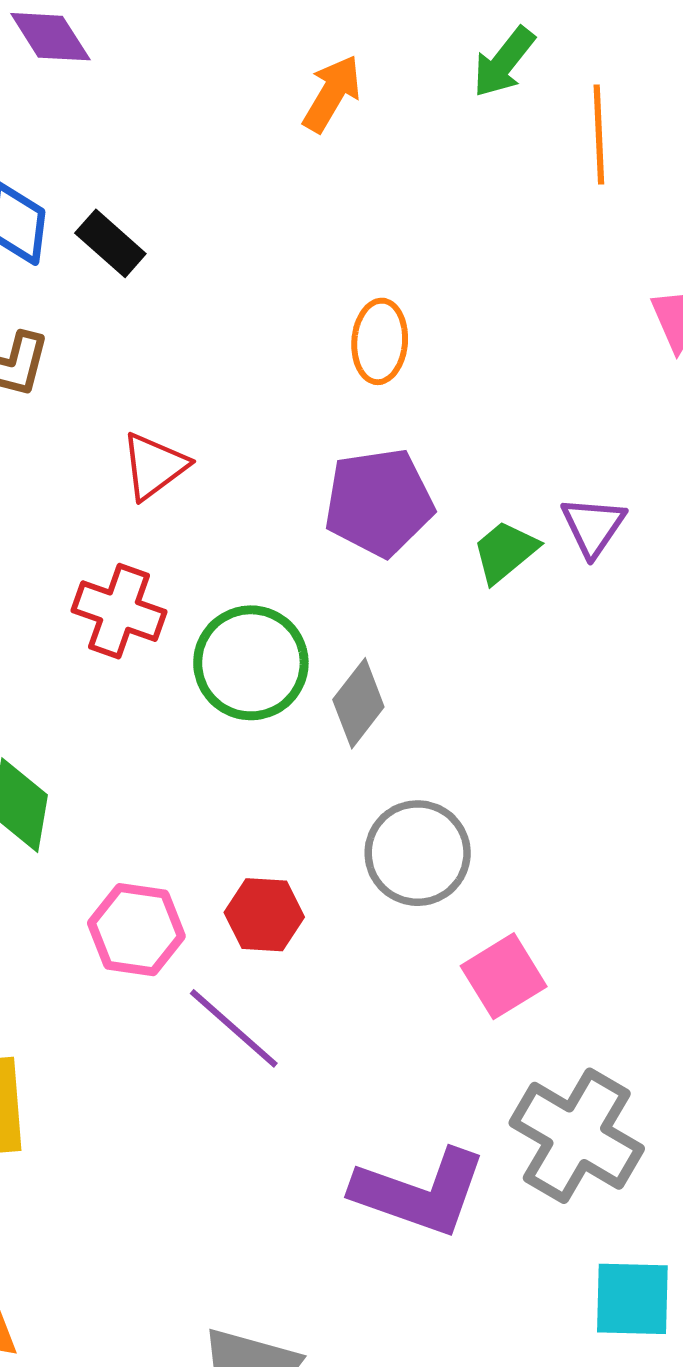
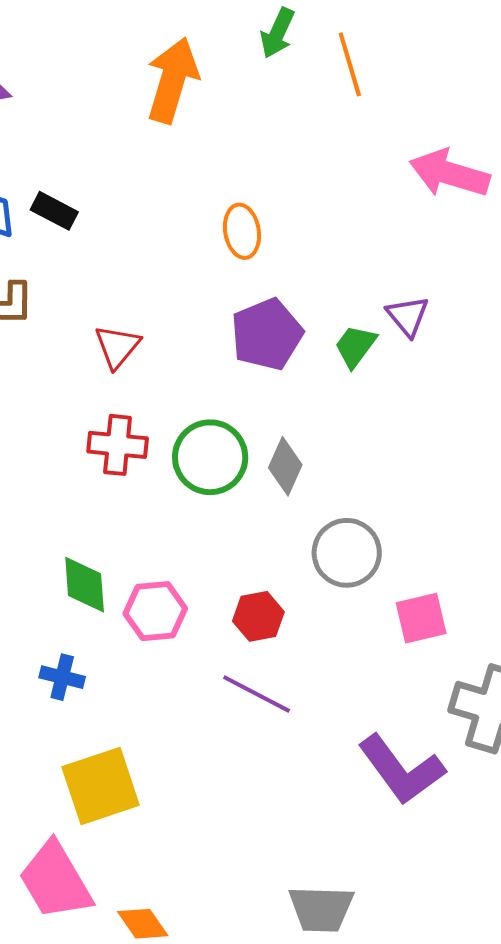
orange arrow: (332, 94) -> (172, 80), size x1.6
pink hexagon: (136, 930) -> (155, 611), moved
pink square: (504, 976) -> (421, 618), turned 32
purple L-shape: (420, 1192) -> (401, 770), turned 48

